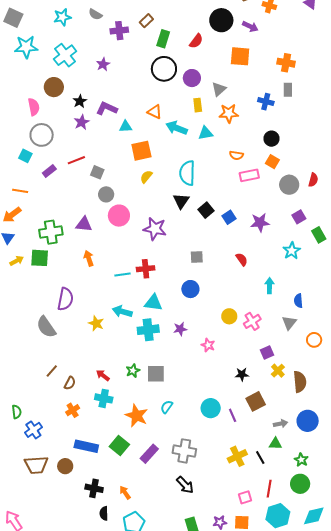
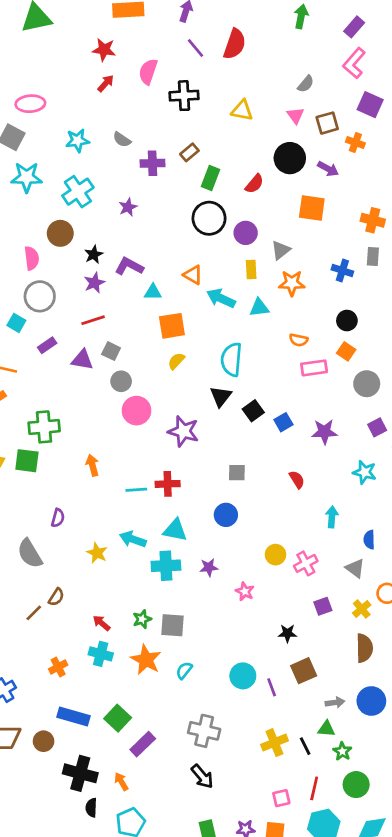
red line: (76, 160) -> (93, 320), moved
purple triangle: (84, 224) -> (82, 360), moved
cyan star: (292, 251) -> (365, 472), turned -30
purple semicircle: (65, 299) -> (58, 518), size x0.6
gray triangle: (289, 323) -> (355, 568), turned -35
yellow cross: (278, 371) -> (362, 609), moved
brown semicircle: (70, 383) -> (56, 597), moved
orange star: (137, 416) -> (146, 660), moved
purple rectangle: (149, 454) -> (143, 744), moved
green star: (301, 460) -> (342, 751), moved
black cross: (94, 488) -> (80, 773), size x1.4

